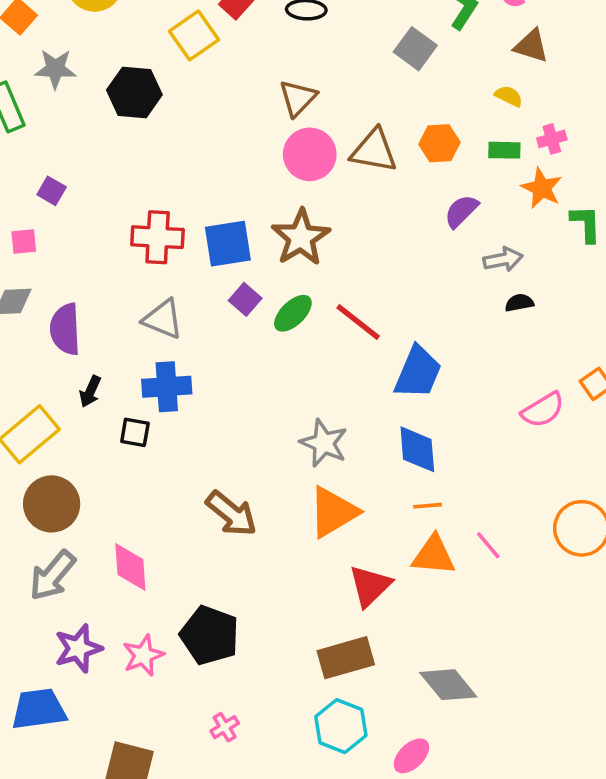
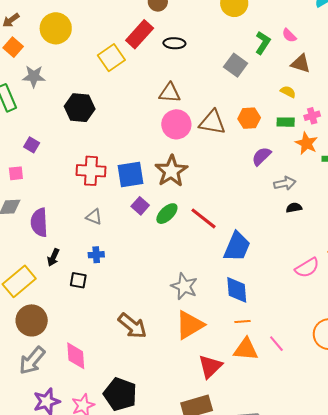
black hexagon: (134, 92) -> (80, 108), moved
brown triangle: (298, 98) -> (170, 93), turned 50
gray triangle: (163, 319) -> (94, 217), size x0.7
blue cross: (167, 387) -> (96, 255), size x0.6

